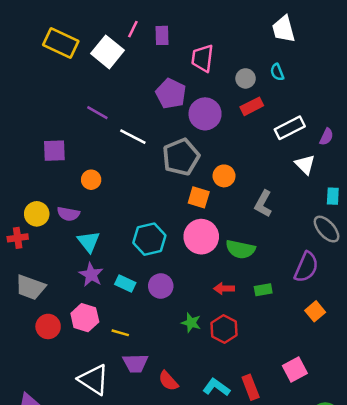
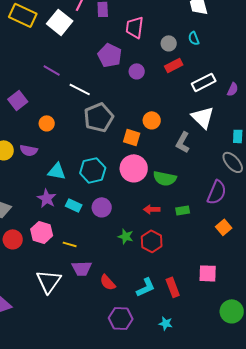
purple circle: (205, 114) -> (137, 71), size x0.6
purple square: (54, 151) -> (18, 100), turned -36
gray pentagon: (181, 157) -> (99, 117), moved
white triangle: (305, 165) -> (203, 117), moved, size x1.4
cyan triangle: (89, 242) -> (57, 171), moved, turned -42
pink square: (295, 370) -> (208, 273), turned 30
white triangle: (94, 380) -> (49, 281), turned 32
cyan L-shape: (216, 387) -> (146, 287), turned 120

